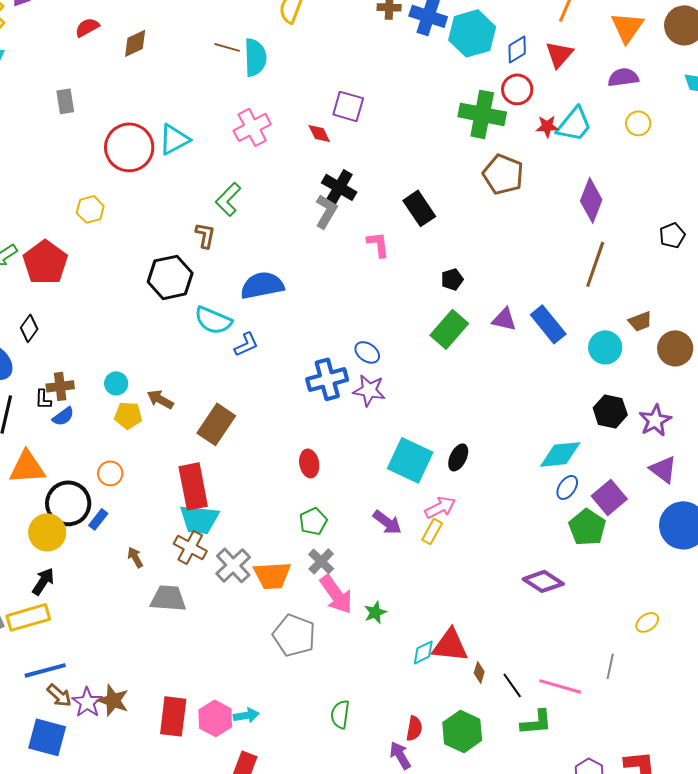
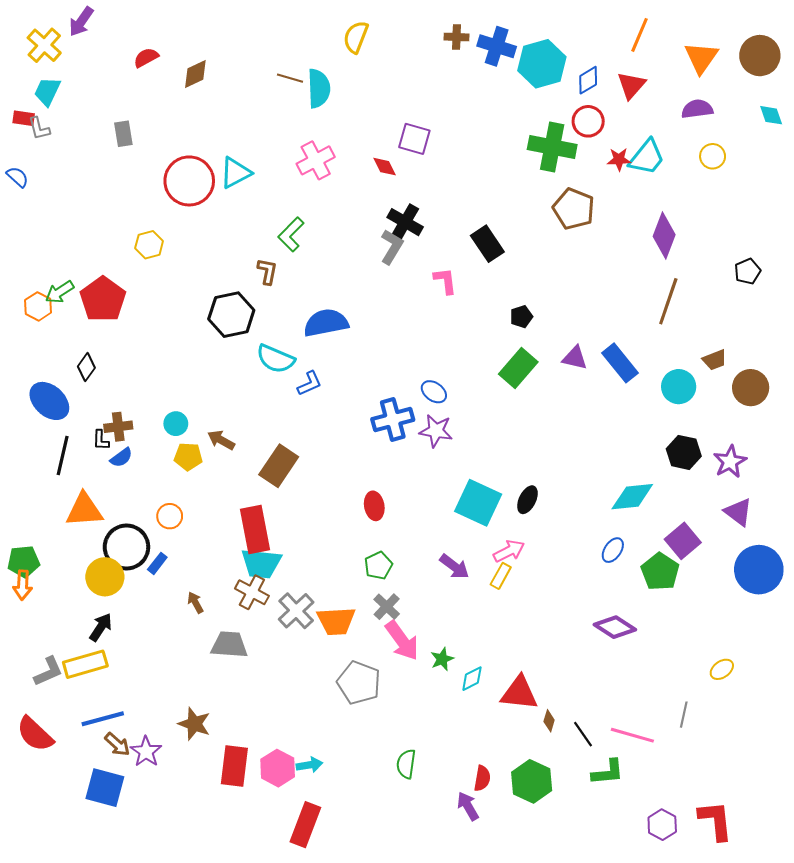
blue ellipse: (567, 487) -> (613, 550), moved
cyan diamond: (423, 652) -> (472, 679), moved
brown star: (113, 700) -> (194, 724), moved

